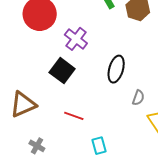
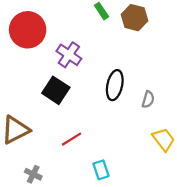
gray semicircle: (138, 98) -> (148, 99), moved
red line: (74, 116) -> (72, 139), turned -48

